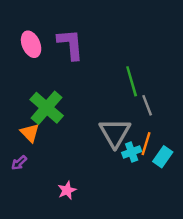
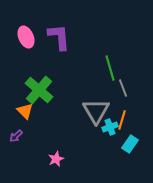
cyan rectangle: (163, 157) -> (130, 144), moved

